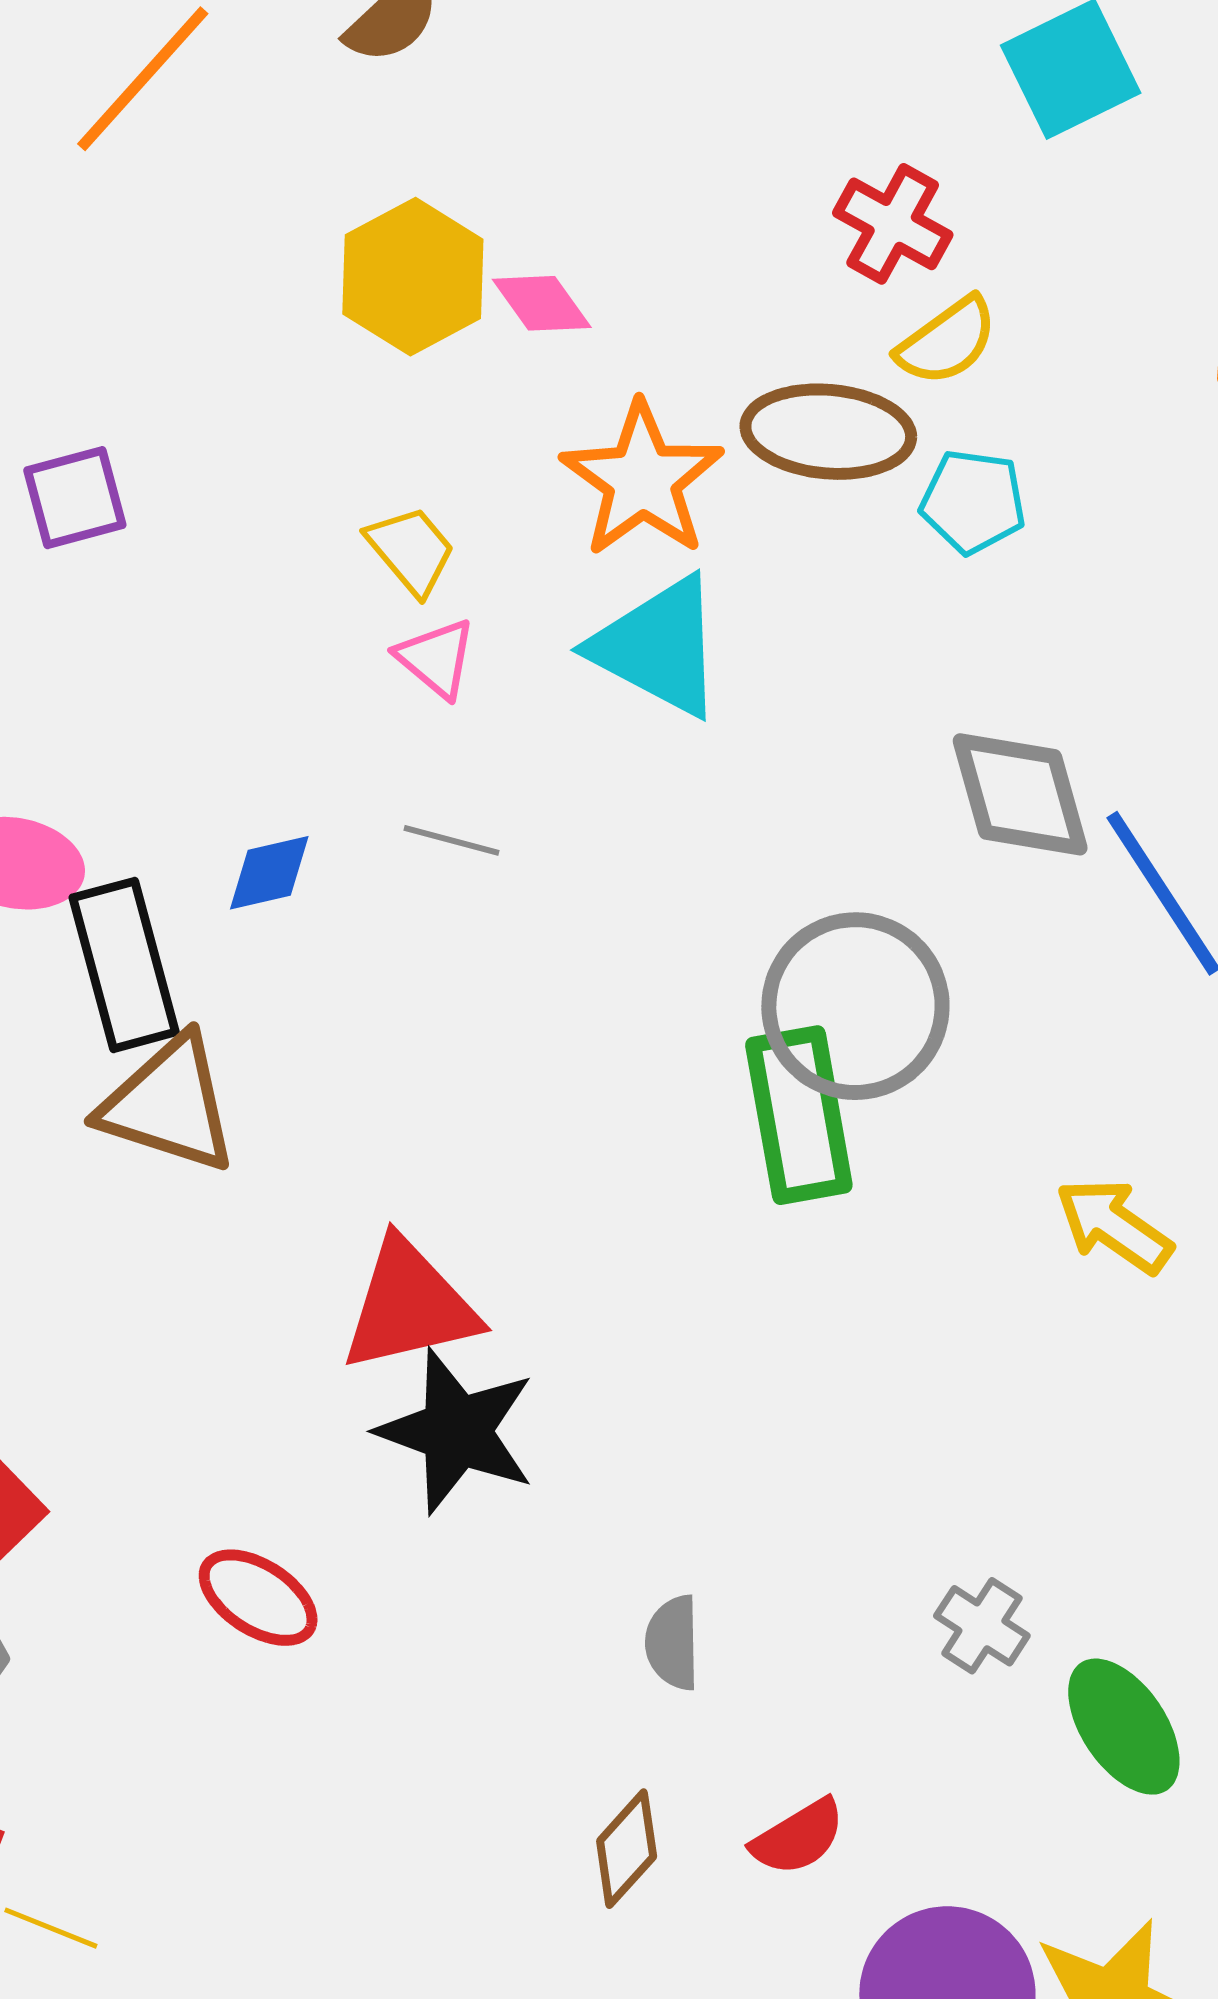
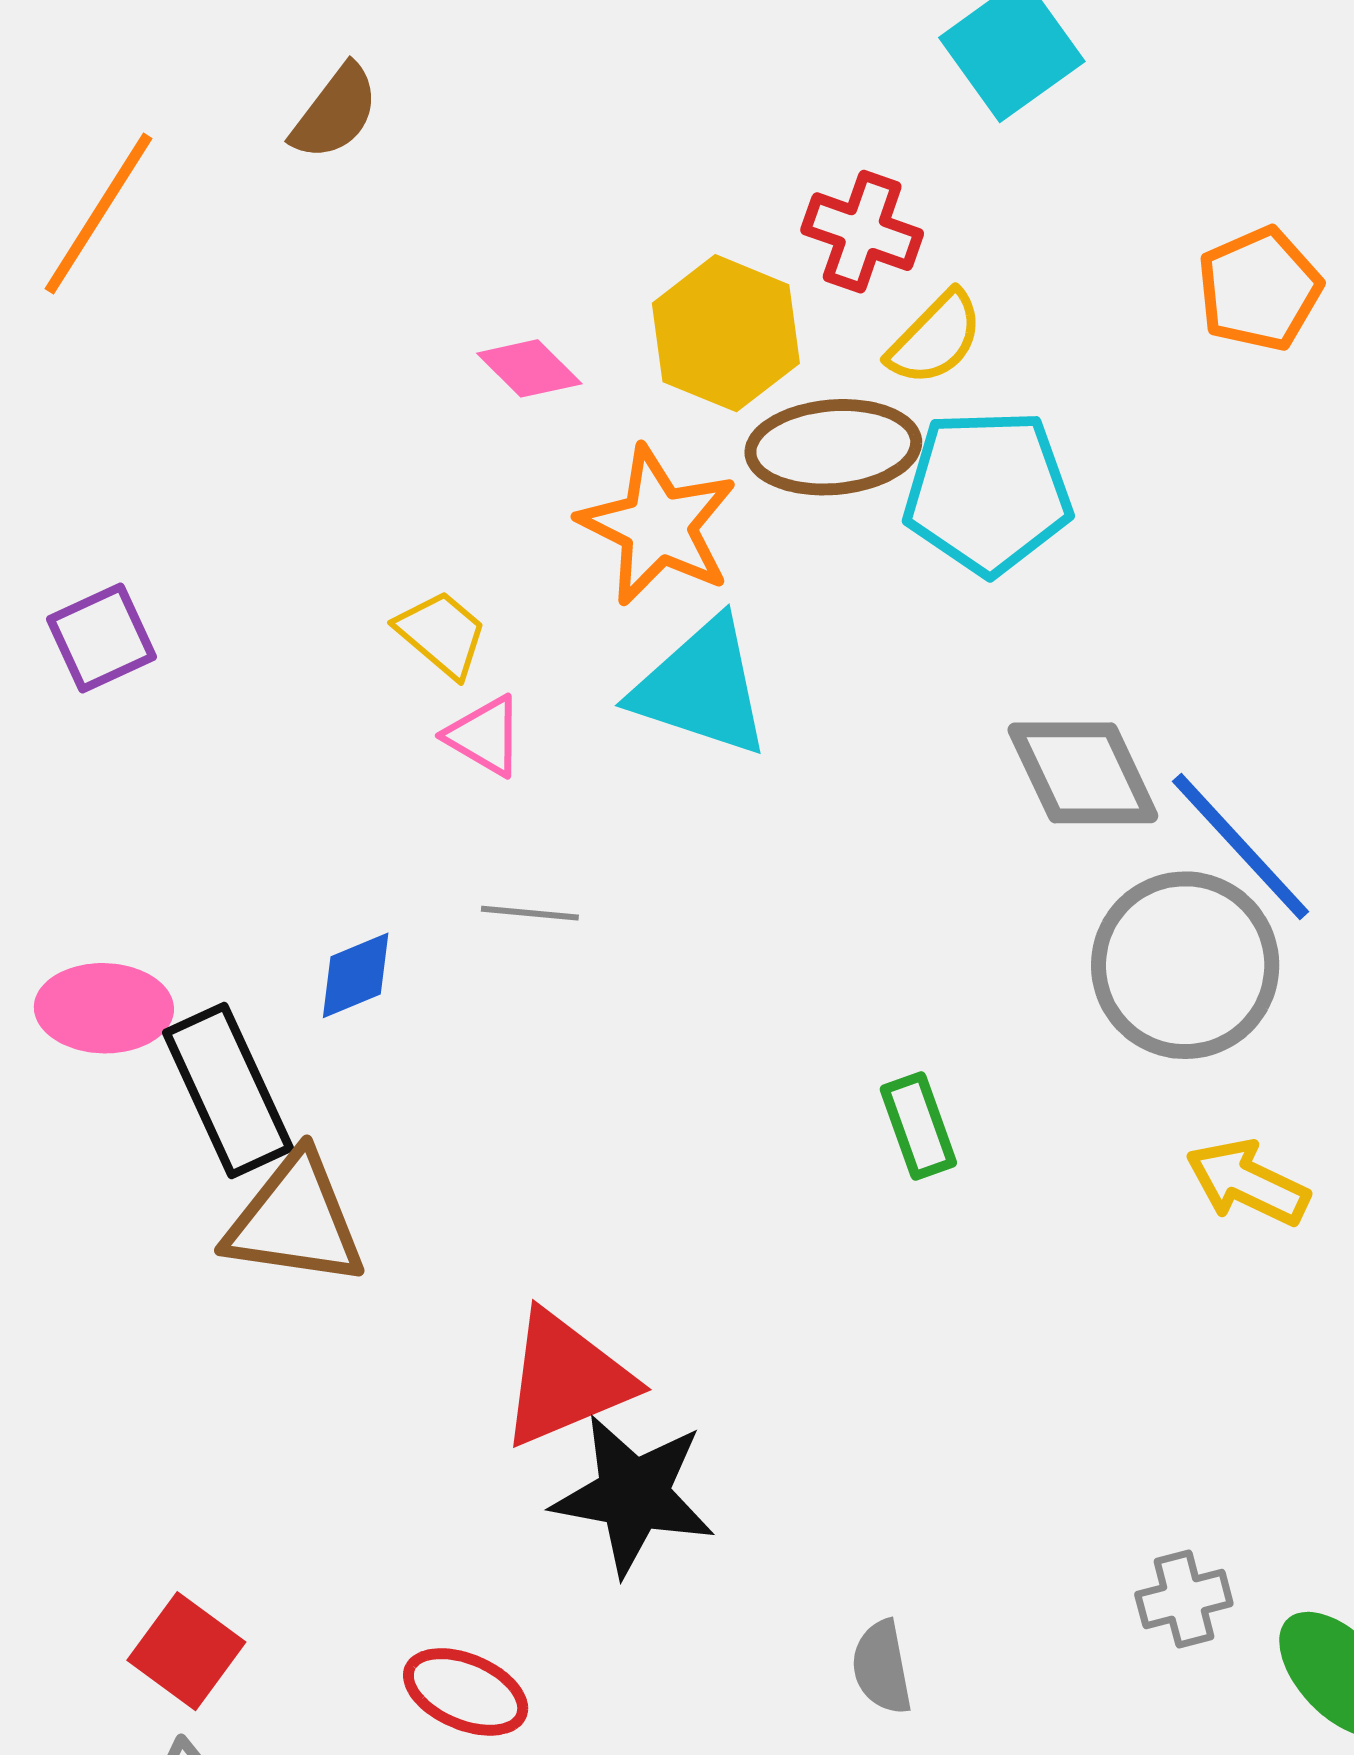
yellow hexagon: (413, 277) -> (726, 333), moved
cyan pentagon: (973, 502) -> (988, 492), size x1.6
gray circle: (855, 1006) -> (1185, 965), moved
green rectangle: (799, 1115) -> (918, 1126), size x0.6
gray cross: (982, 1626) -> (1184, 1599), turned -38

